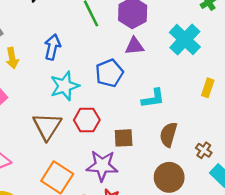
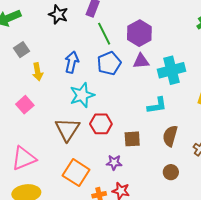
cyan cross: (185, 40) -> (172, 70), moved, turned 32
blue pentagon: (109, 73) -> (109, 63), moved
purple star: (102, 166) -> (114, 163), size x0.6
brown circle: (169, 177) -> (171, 172), size x0.6

